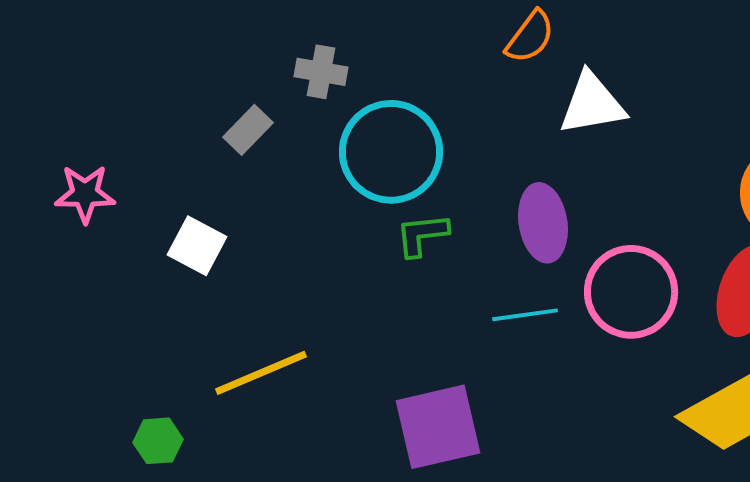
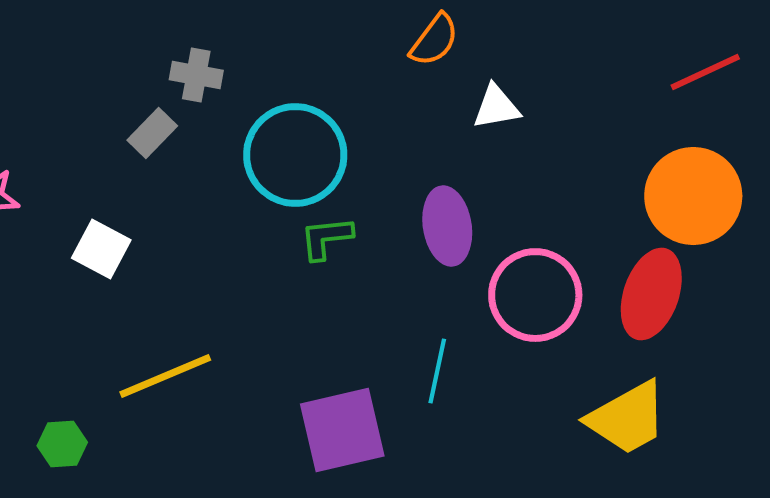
gray cross: (321, 72) -> (196, 75), moved
white triangle: (592, 104) -> (496, 107), size x0.7
cyan line: (525, 315) -> (437, 371), moved, turned -70

